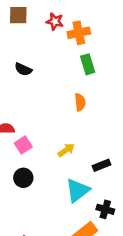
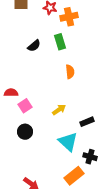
green rectangle: (88, 64) -> (60, 42), moved
black semicircle: (23, 69) -> (34, 46), moved, turned -64
cyan triangle: (78, 190) -> (68, 142), turned -40

